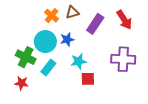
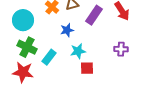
cyan circle: (45, 42) -> (23, 20), moved
purple cross: (123, 59) -> (121, 49), size x0.6
red star: (21, 83) -> (23, 72), size x1.5

